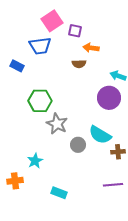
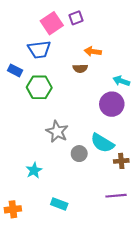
purple square: (75, 31) -> (76, 18), moved, turned -32
green hexagon: (40, 101) -> (39, 87), moved
orange cross: (15, 181) -> (13, 209), moved

